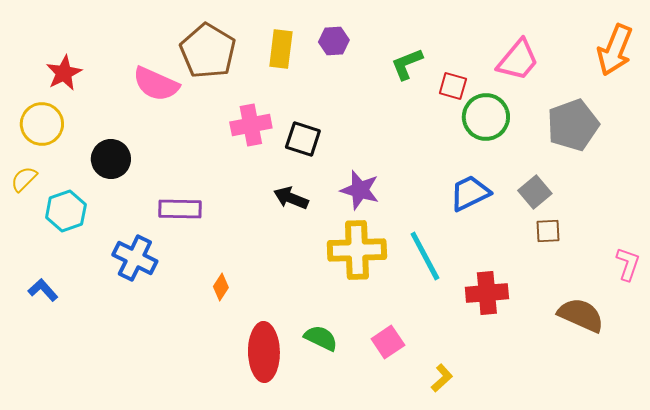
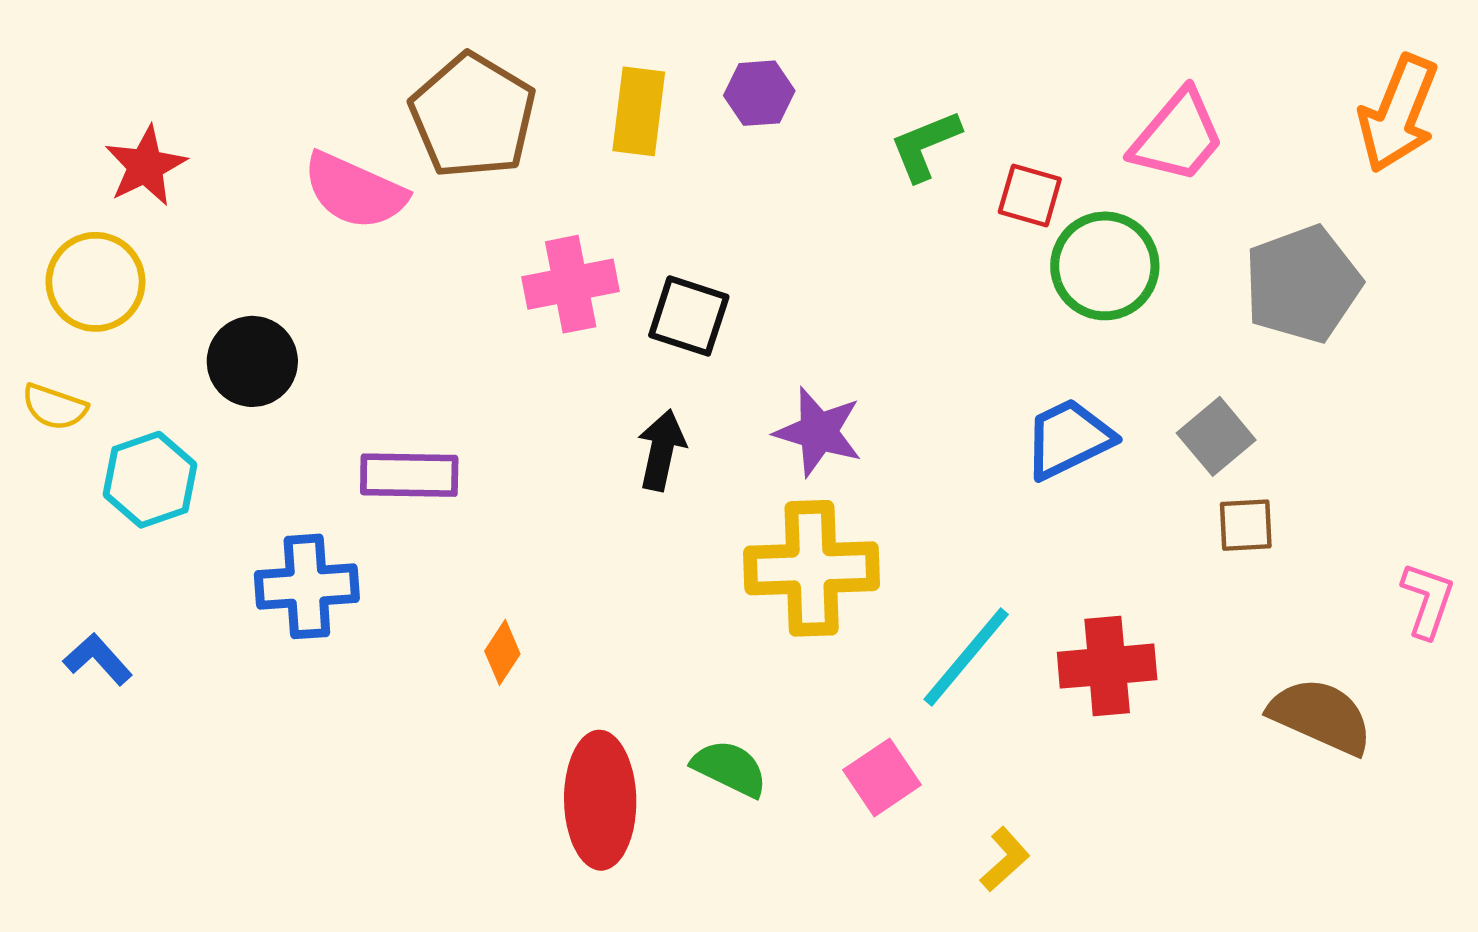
yellow semicircle: (24, 179) -> (55, 407), turned -116
black arrow: (291, 198) -> (662, 450), turned 80
cyan line: (425, 256) -> (966, 657), moved, turned 68
blue cross: (135, 258) -> (307, 586), turned -30

